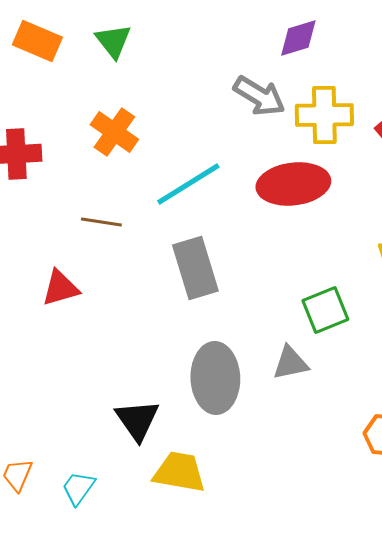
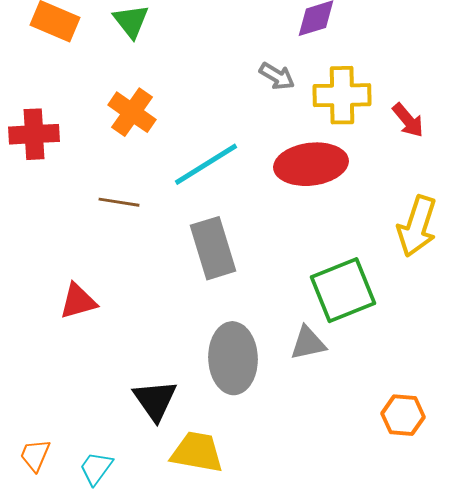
gray arrow: (259, 96) -> (277, 76), size x0.7
red triangle: (60, 288) -> (78, 301), moved
green square: (325, 310) -> (343, 290), size x1.4

